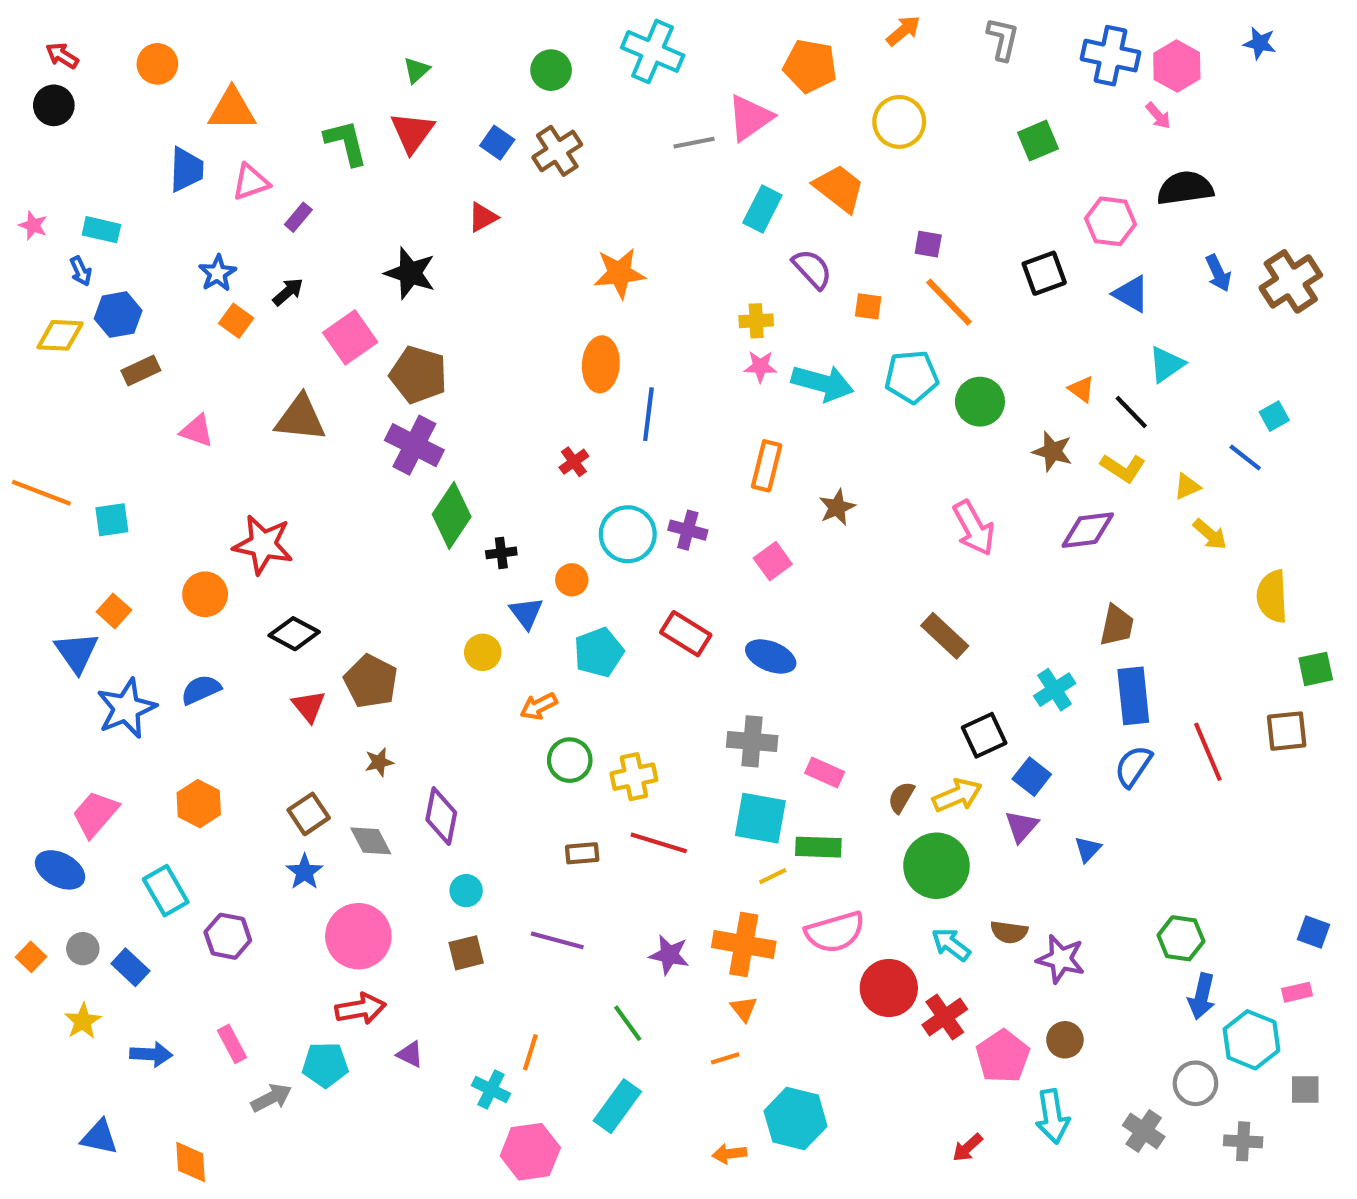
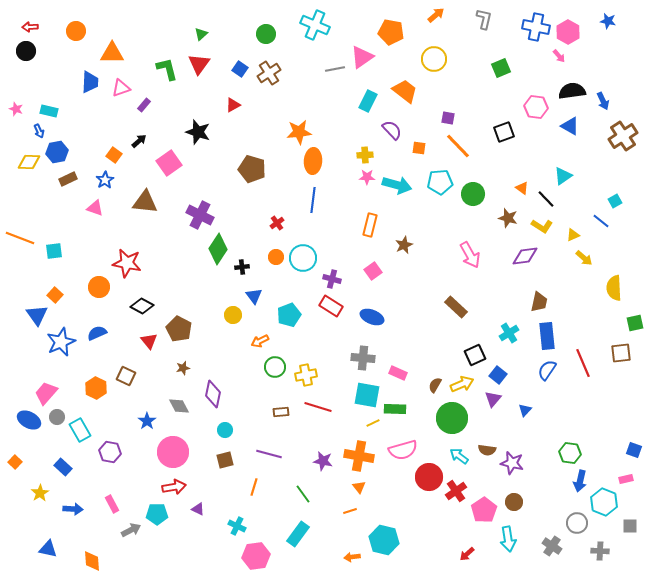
red arrow: (62, 56) -> (30, 27), turned -35
blue star: (217, 273) -> (105, 180), moved
blue arrow: (1218, 273) -> (603, 101), moved
blue triangle: (1131, 294) -> (570, 126), moved
orange ellipse: (601, 364) -> (313, 161), moved
brown pentagon: (418, 375) -> (252, 169), moved
purple cross: (688, 530) -> (332, 279), moved
orange circle: (572, 580) -> (276, 257), moved
brown square: (309, 814) -> (126, 376), moved, turned -30
gray circle: (83, 949) -> (57, 417), moved
orange line: (530, 1052) -> (254, 487), moved

